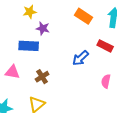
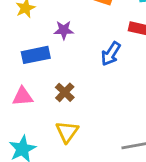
purple star: (43, 28) -> (64, 30), moved

